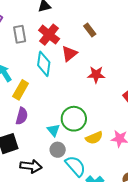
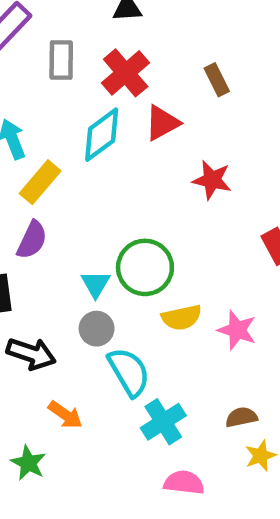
cyan diamond: (44, 64) -> (102, 135), turned 35

